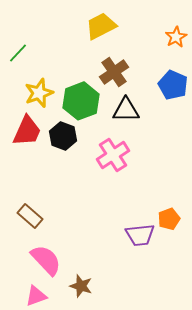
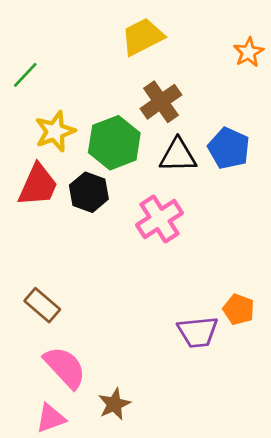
blue pentagon: (173, 85) -> (229, 148), moved
orange pentagon: (169, 219) -> (239, 309), turned -30
brown star: (81, 286) -> (114, 404), turned 30

